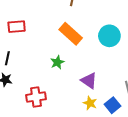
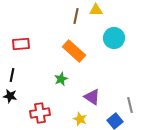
cyan circle: (109, 36) -> (114, 38), moved
yellow star: (90, 103) -> (80, 119), moved

